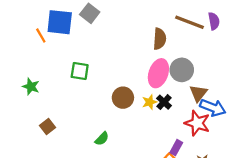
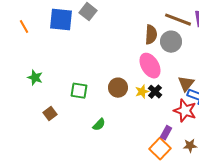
orange line: (41, 36) -> (24, 27), moved
gray circle: (182, 70) -> (171, 42), moved
green square: (80, 71) -> (79, 91), moved
pink ellipse: (158, 73) -> (150, 66), turned -50

